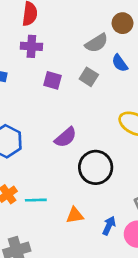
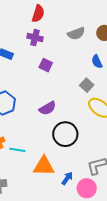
gray semicircle: (97, 43) -> (76, 34), moved
gray square: (89, 77) -> (87, 85), moved
orange triangle: (75, 215) -> (44, 166), size x1.6

